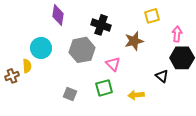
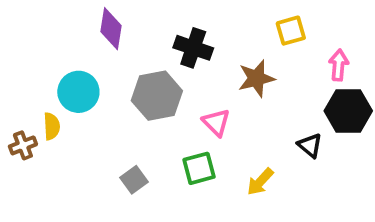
gray square: (70, 94) -> (134, 180), turned 32
yellow arrow: (136, 95) -> (260, 182), turned -42

